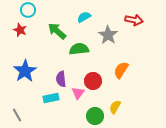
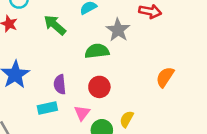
green semicircle: (79, 49) -> (97, 51), moved
orange semicircle: (121, 70) -> (165, 77), moved
pink triangle: (78, 93) -> (82, 113), moved

